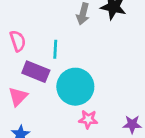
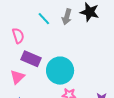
cyan line: (55, 49) -> (44, 19), moved, turned -48

